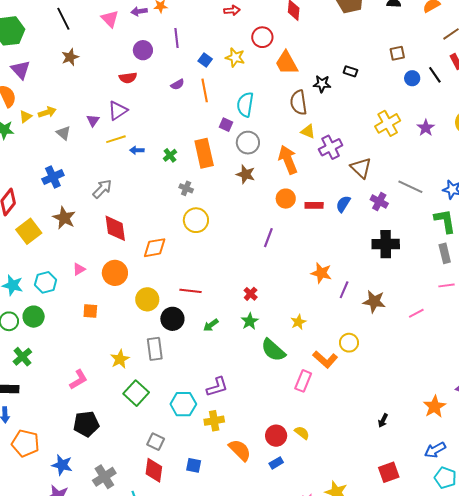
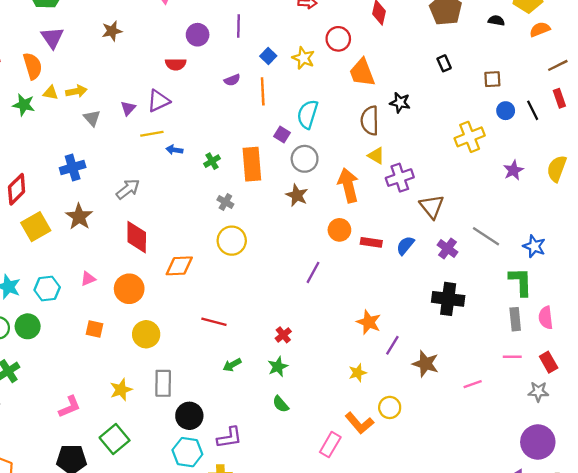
black rectangle: (350, 71) -> (444, 63), moved, turned 40
yellow triangle: (26, 116) -> (51, 93), turned 40
yellow cross: (388, 123) -> (470, 137), moved
yellow circle: (147, 299) -> (146, 334), moved
black circle: (172, 319) -> (189, 416), moved
yellow star: (298, 322) -> (358, 373), moved
green semicircle: (273, 350) -> (281, 404), moved, size x0.6
green square: (136, 393) -> (115, 439), moved

